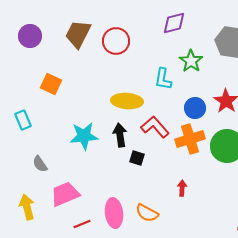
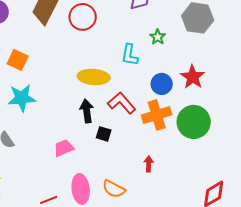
green star: (191, 61) -> (158, 37), size x0.7
cyan star: (84, 136) -> (22, 98), moved
pink trapezoid: (65, 194) -> (64, 148), moved, size x0.7

